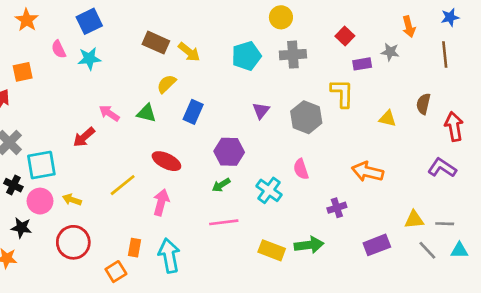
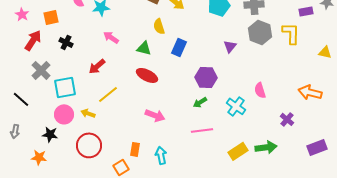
yellow semicircle: (166, 84) -> (159, 26), turned -63
pink arrow: (109, 113) -> (111, 37), moved
gray hexagon: (306, 117) -> (260, 32), moved
red ellipse: (166, 161) -> (147, 75), moved
black cross: (13, 185) -> (66, 42), moved
yellow line: (123, 185) -> (108, 94), moved
pink arrow: (161, 202) -> (155, 115), turned 96
purple cross: (337, 208) -> (287, 119), turned -32
yellow rectangle: (272, 250) -> (238, 151), turned -54
cyan arrow: (169, 256) -> (161, 155), size x0.7

